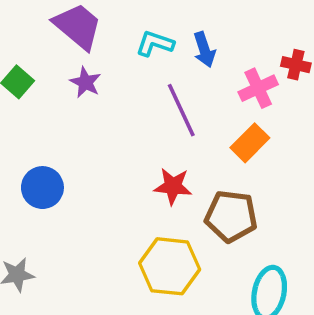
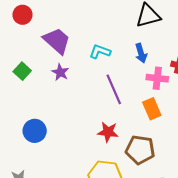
blue arrow: (204, 50) -> (141, 53), moved
pink cross: (258, 88) -> (157, 78), turned 30
orange rectangle: (250, 143) -> (152, 109), turned -70

